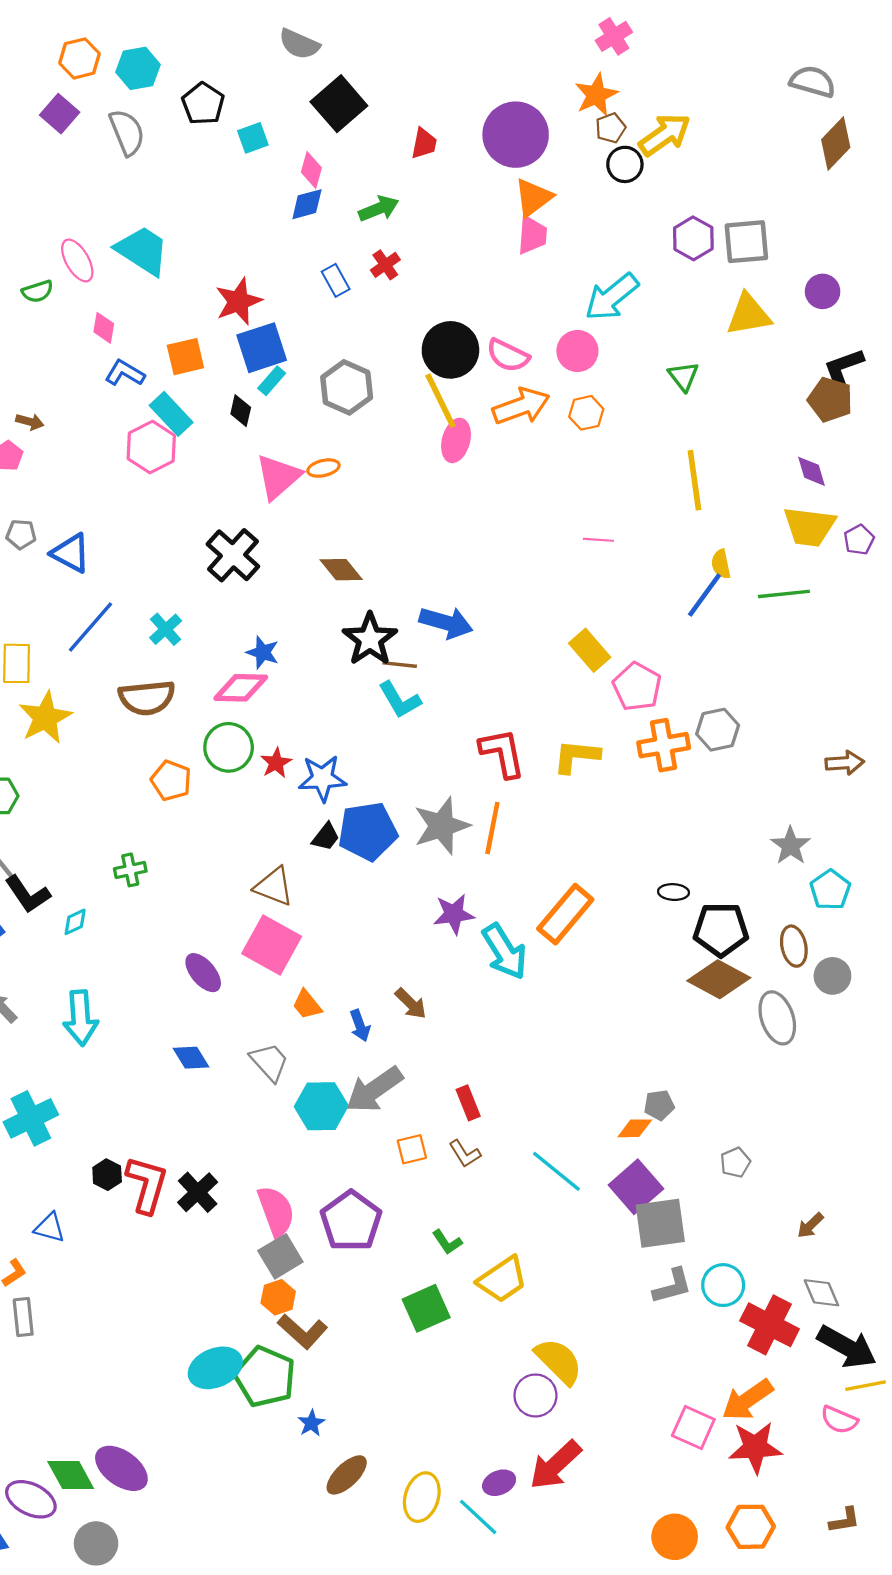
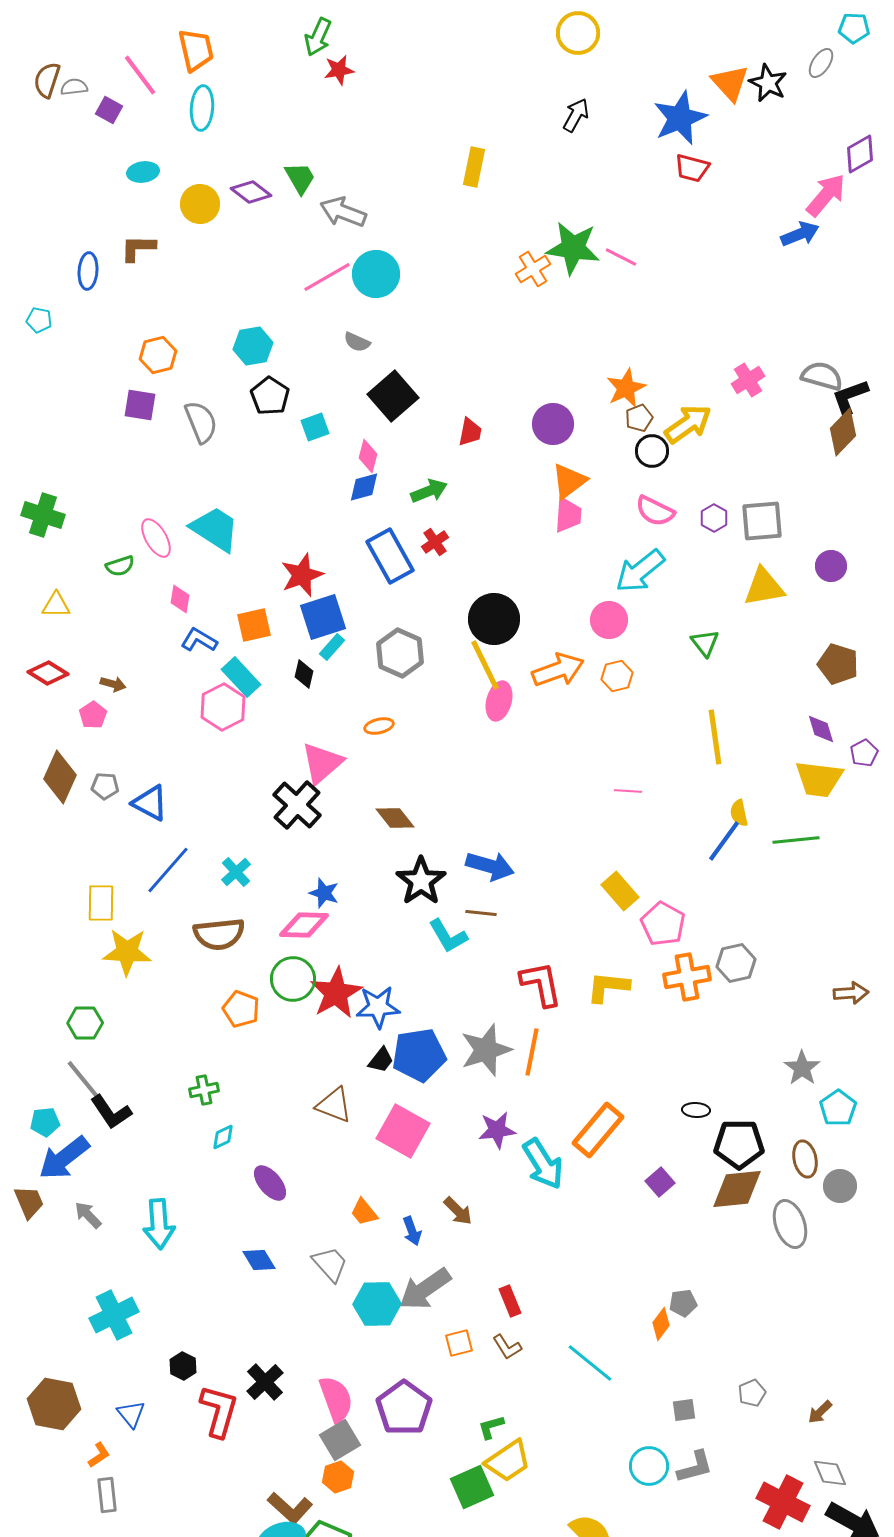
pink cross: (614, 36) -> (748, 380), moved
gray semicircle: (299, 44) -> (357, 342), size x0.7
cyan hexagon: (138, 68) -> (253, 346), moved
purple square: (60, 114) -> (140, 405), turned -32
purple circle: (516, 135) -> (553, 424), size x0.7
purple hexagon: (693, 238) -> (714, 518), size x0.7
blue rectangle: (336, 280) -> (390, 556), size x1.8
pink semicircle: (508, 355) -> (655, 511), moved
black L-shape: (844, 368) -> (850, 397), moved
pink triangle: (278, 477) -> (322, 763), moved
purple pentagon: (859, 540) -> (864, 753), moved
brown line: (400, 665) -> (481, 913), moved
yellow star: (45, 718) -> (127, 952), turned 30
red star: (276, 763) -> (336, 993), size x1.8
cyan diamond: (75, 922) -> (223, 1137), moved
pink square: (272, 945) -> (403, 1131), moved
brown diamond: (719, 979) -> (737, 1189), turned -34
orange diamond: (635, 1128) -> (661, 1324), turned -52
gray pentagon: (735, 1163) -> (752, 1393), moved
red L-shape: (147, 1185) -> (219, 1411), moved
purple square: (636, 1187) -> (660, 1182), moved, size x0.6
gray square: (660, 1223) -> (684, 1410), size x0.5
blue triangle: (50, 1228) -> (131, 1414), turned 36
green L-shape: (447, 1242) -> (491, 1427), turned 108
yellow trapezoid: (502, 1280) -> (508, 1461), moved
cyan circle: (723, 1285) -> (649, 1466), moved
brown L-shape: (303, 1331) -> (290, 1508), moved

